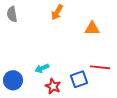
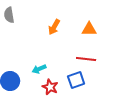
orange arrow: (57, 12) -> (54, 27), moved
red line: (100, 67) -> (86, 59), moved

